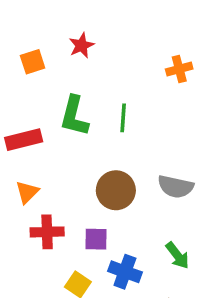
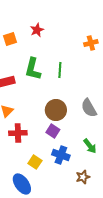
gray semicircle: (176, 187) -> (89, 108), turned 48
purple square: (96, 239) -> (53, 131), moved, turned 32

